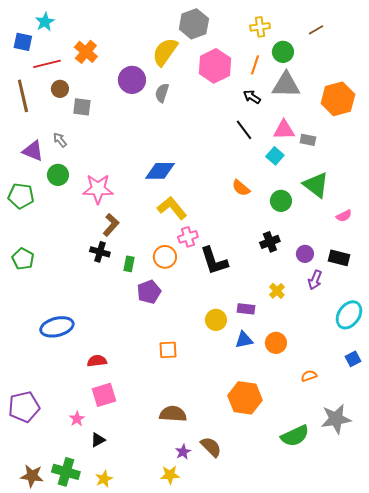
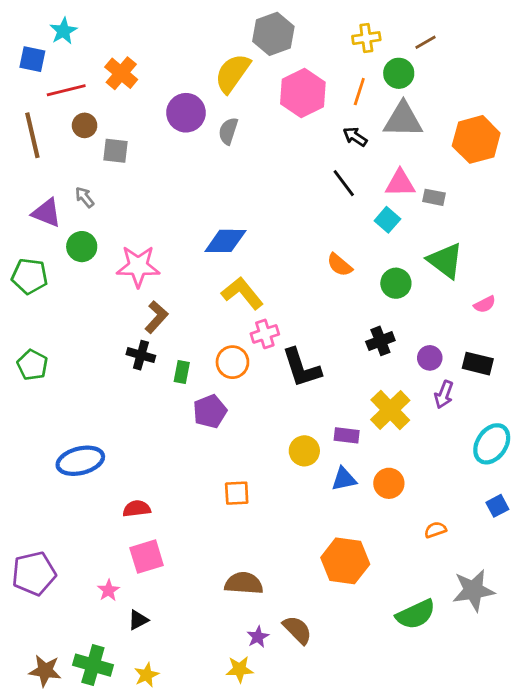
brown line: (316, 30) -> (426, 42), moved
yellow cross: (277, 291) -> (390, 410), size x1.8

